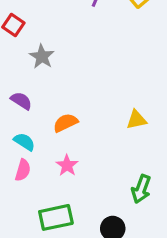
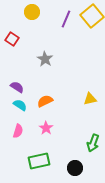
gray star: (42, 57) -> (45, 59), moved
cyan semicircle: (24, 142) -> (20, 105), moved

